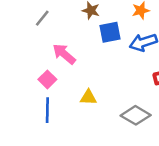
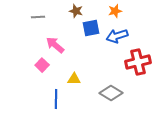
gray line: (42, 18) -> (38, 17), turned 48
blue line: (47, 110) -> (56, 99), moved

